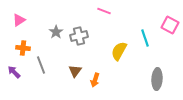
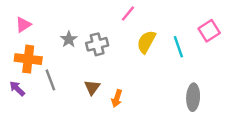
pink line: (104, 11) -> (128, 14), turned -72
pink square: (170, 25) -> (209, 31), turned 30
orange cross: (23, 48) -> (28, 59), size x1.5
yellow semicircle: (119, 51) -> (146, 42), moved

